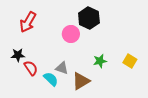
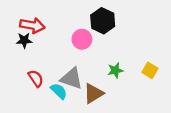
red arrow: (28, 22) -> (32, 25), turned -110
black star: (18, 55) -> (24, 40), moved
gray triangle: (62, 68) -> (72, 78), size x1.5

